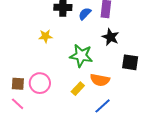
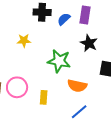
yellow rectangle: (78, 89) -> (44, 97), moved, turned -40

